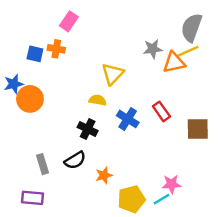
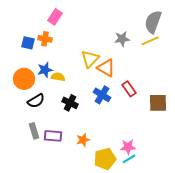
orange triangle: (174, 63) -> (106, 68), moved, turned 42
blue star: (14, 84) -> (45, 70), moved
yellow semicircle: (98, 100) -> (58, 77), moved
black semicircle: (75, 160) -> (36, 101), moved
pink star: (171, 184) -> (128, 147), moved
purple rectangle: (32, 198) -> (53, 136), moved

